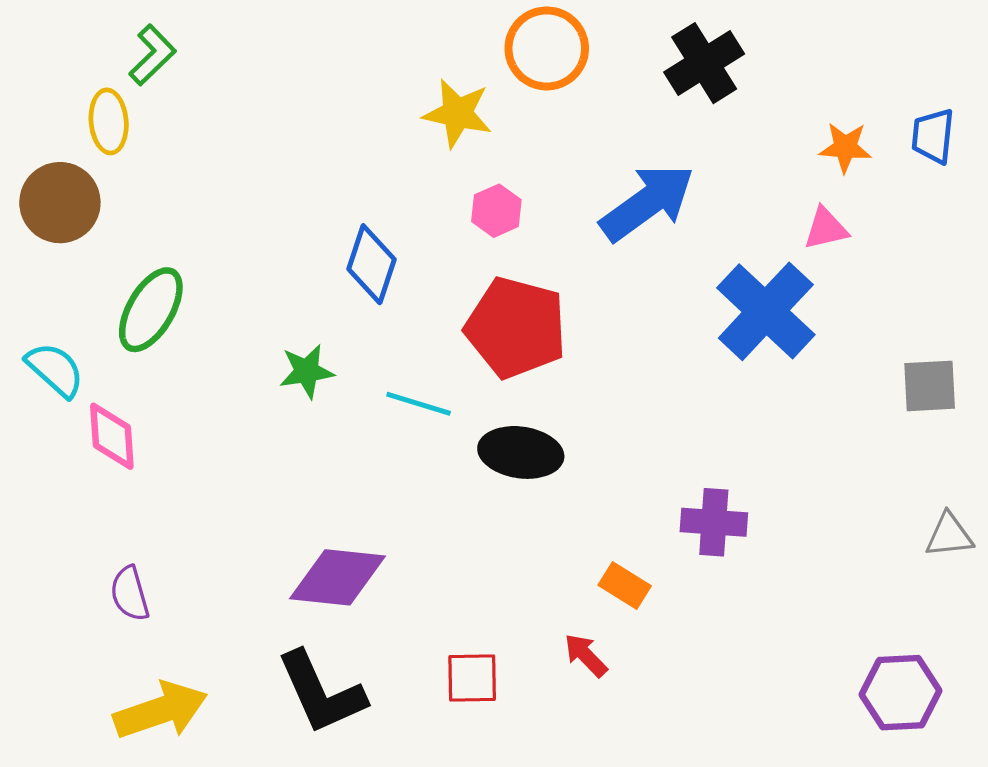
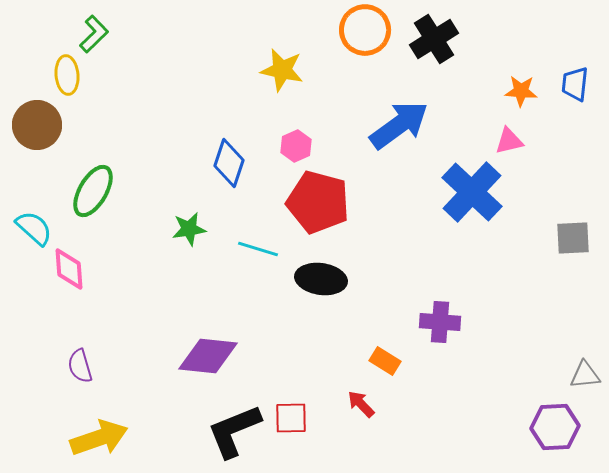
orange circle: (547, 48) -> (365, 30), moved
pink hexagon: (496, 211) -> (296, 146), moved
gray triangle: (949, 535) -> (585, 375), moved
black L-shape: (321, 693) -> (234, 431), moved, turned 92

